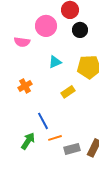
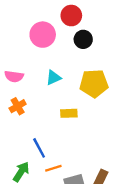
pink semicircle: (22, 42) -> (14, 76), moved
yellow rectangle: (68, 92) -> (69, 113), turned 32

